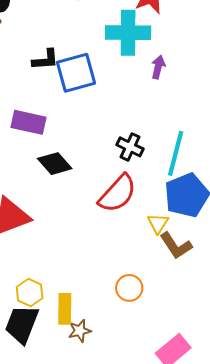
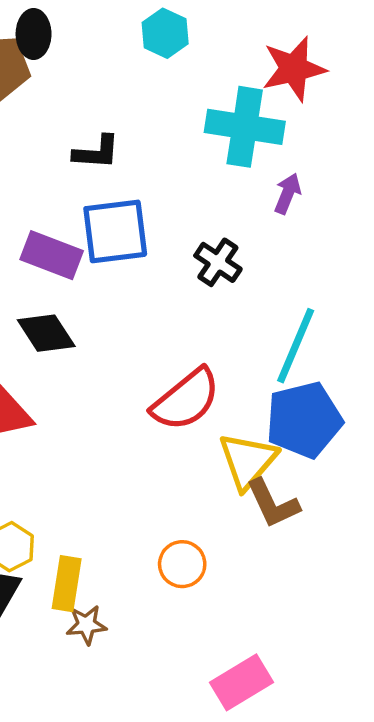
blue square: (76, 73) -> (115, 231), moved
black cross: (130, 147) -> (218, 262), moved
black diamond: (55, 164) -> (46, 333), moved
yellow triangle: (158, 223) -> (248, 461), size x1.6

